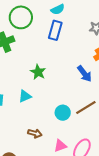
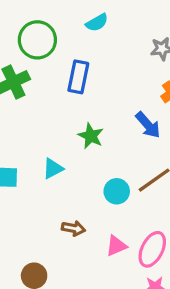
blue rectangle: (55, 30) -> (78, 77), moved
green star: (38, 72) -> (91, 136), moved

